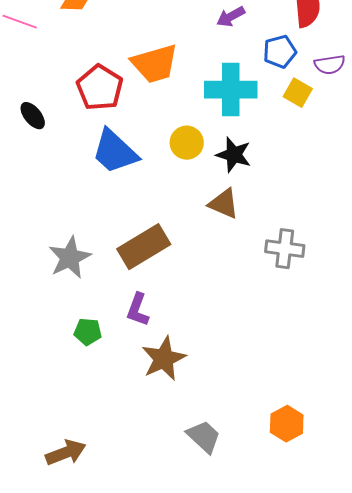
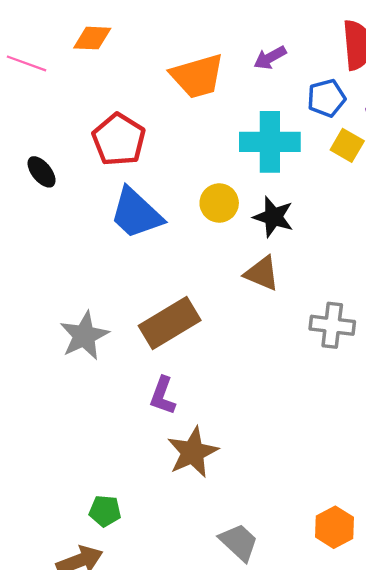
orange trapezoid: (155, 64) -> (197, 76), moved
green pentagon: (88, 332) -> (105, 511), moved

